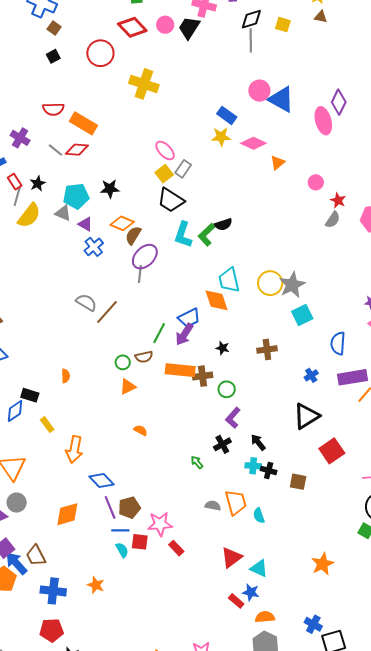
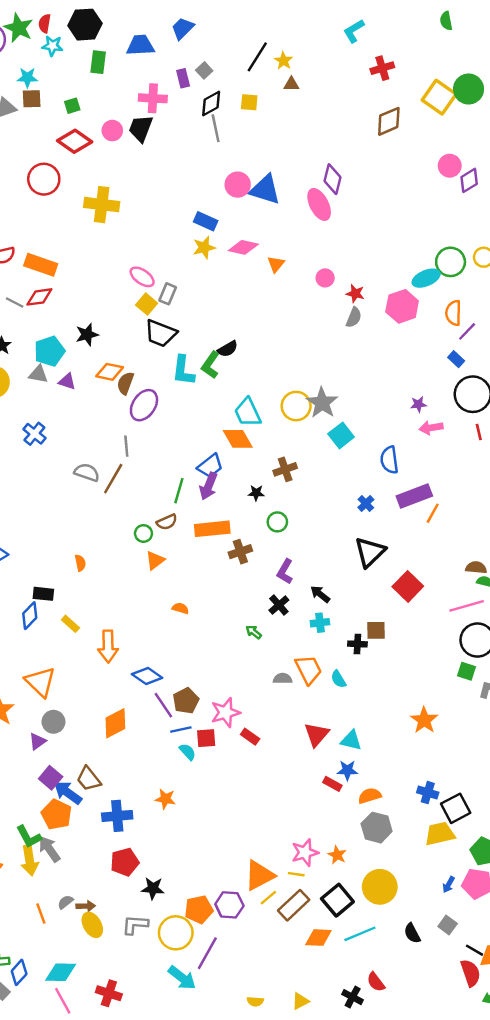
blue cross: (94, 247) -> (34, 434), moved
gray line: (140, 274) -> (126, 446), moved
brown cross: (267, 350) -> (285, 469), moved
brown cross: (203, 376) -> (240, 552), moved
green circle: (227, 389) -> (277, 522), moved
black cross: (269, 471) -> (357, 644), moved

